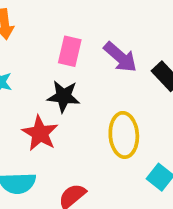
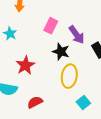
black star: (64, 96) -> (61, 52), moved

